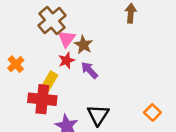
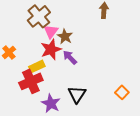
red star: (67, 60) -> (51, 49), size x1.5
yellow rectangle: (50, 81) -> (37, 66), turned 35
red cross: (42, 99) -> (31, 81), turned -30

